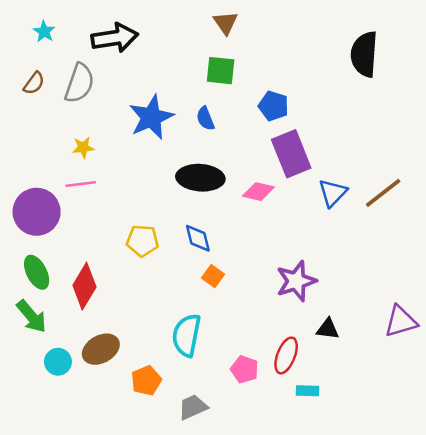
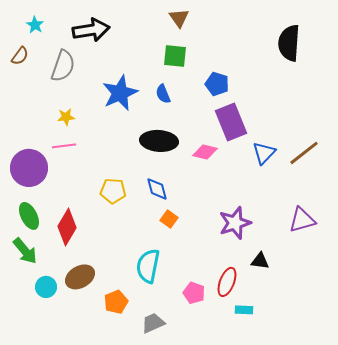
brown semicircle: (34, 83) -> (20, 56), moved
purple triangle: (401, 321) -> (302, 220), moved

